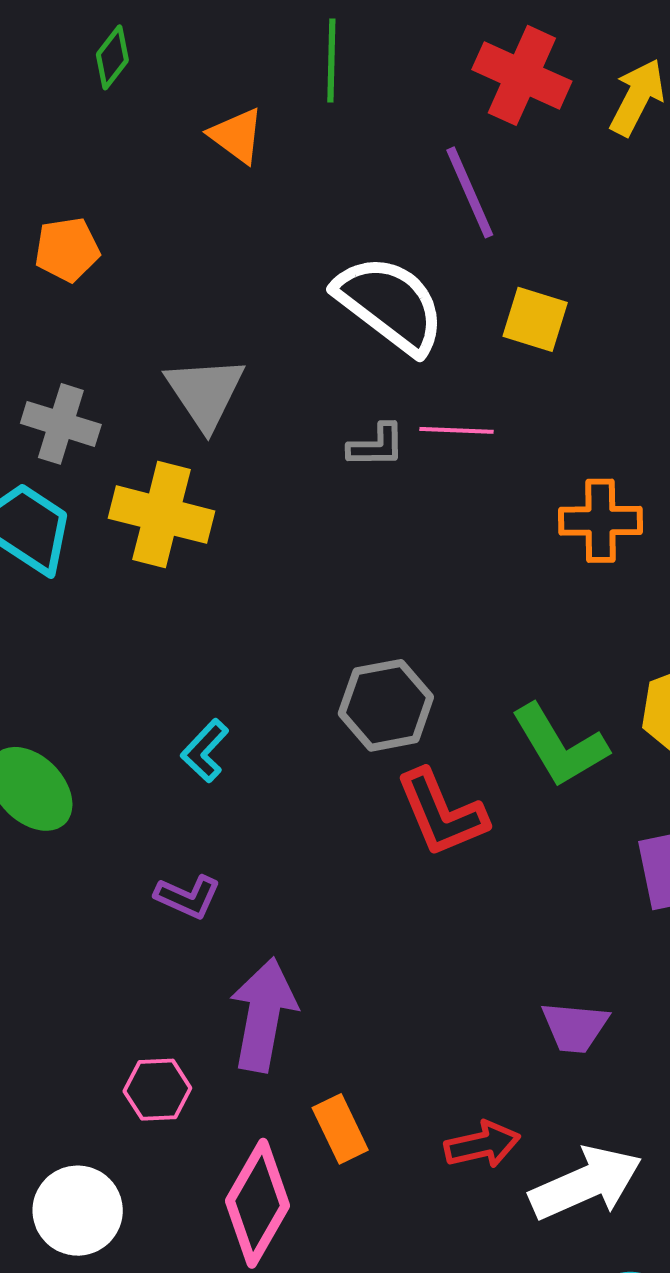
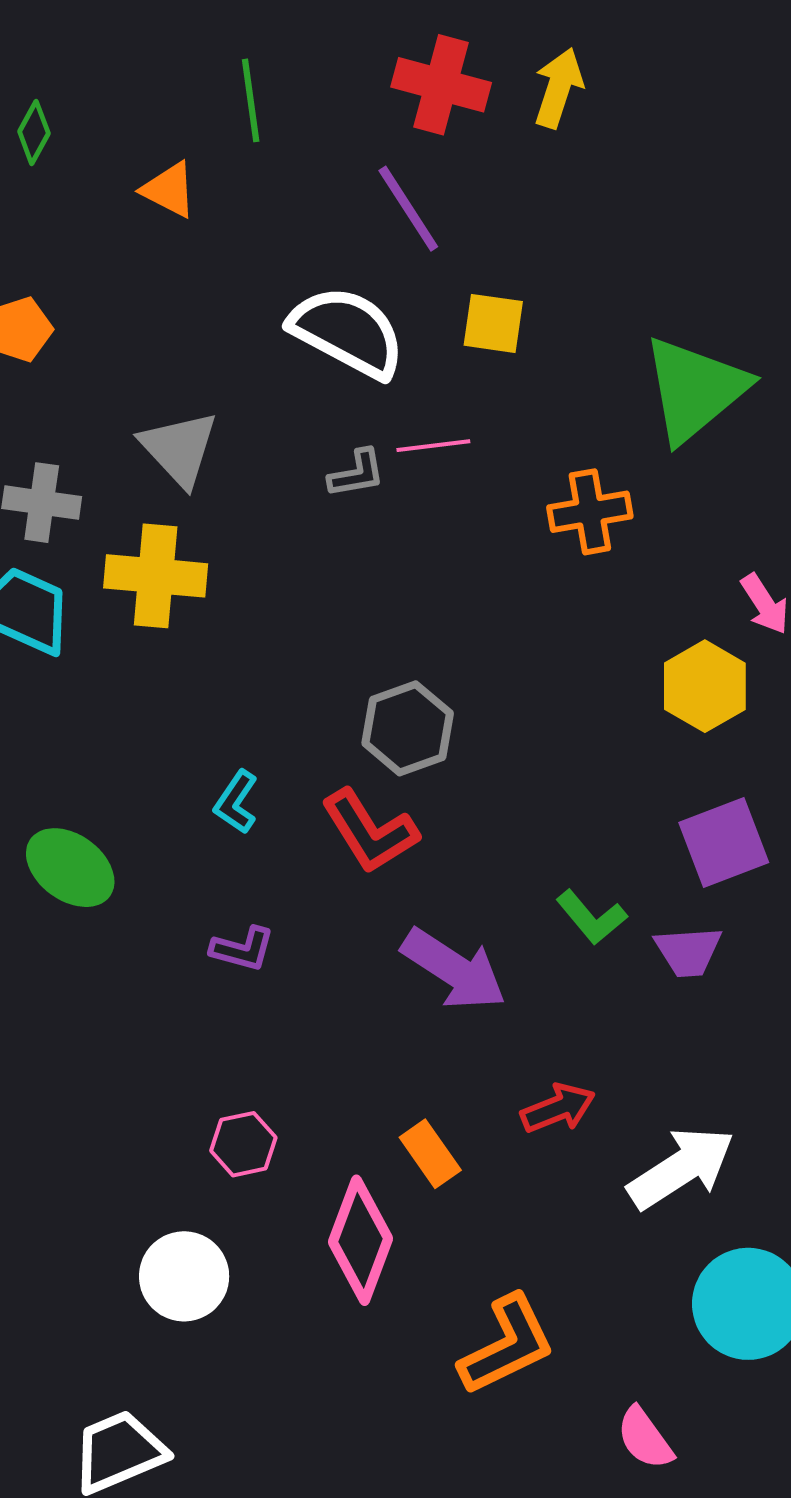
green L-shape: (560, 746) -> (591, 917), moved, size x0.7
red L-shape: (441, 813) -> (370, 831), moved
purple arrow: (263, 1015) -> (454, 969), moved, turned 122
purple trapezoid: (575, 1027) -> (688, 951), moved
red arrow: (482, 1145) -> (558, 1108), moved

